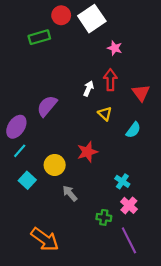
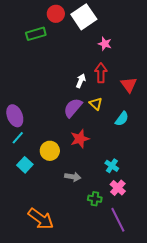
purple semicircle: (47, 106) -> (73, 108), moved
purple ellipse: (16, 127) -> (15, 116), turned -55
gray arrow: (70, 193) -> (73, 177), moved, turned 140

